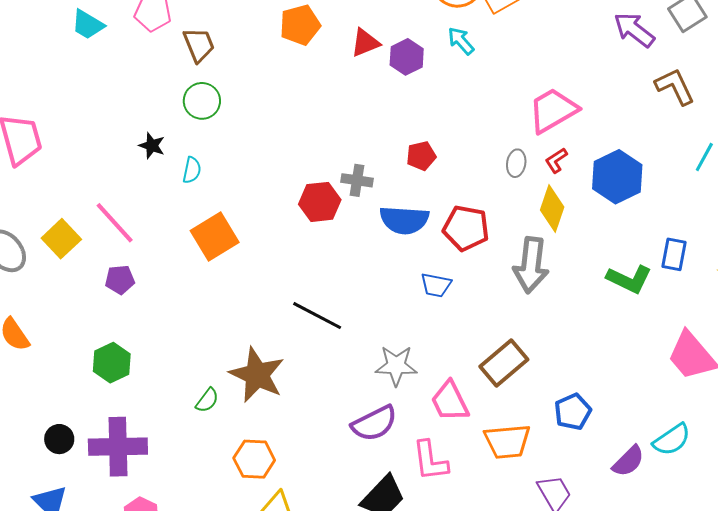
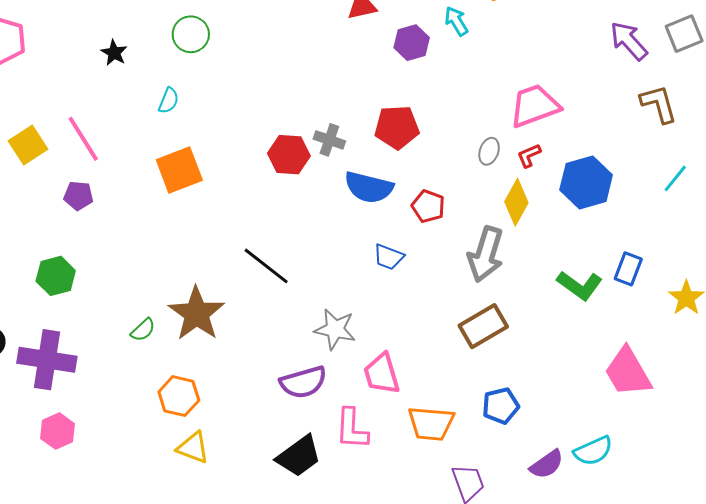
purple hexagon: (407, 57) -> (412, 43), moved
black star: (152, 146) -> (114, 53), moved
red pentagon: (421, 156) -> (397, 127), size x1.5
red pentagon: (466, 228) -> (428, 206), size x0.7
brown rectangle: (504, 363) -> (483, 326), moved

